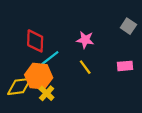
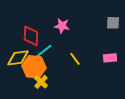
gray square: (128, 26) -> (113, 23), turned -32
pink star: (85, 40) -> (62, 26), moved
yellow diamond: (19, 86) -> (18, 58), moved

